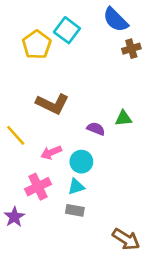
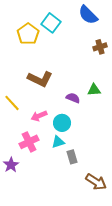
brown cross: (131, 49) -> (100, 47), moved
gray rectangle: (75, 210) -> (72, 157), moved, turned 64

